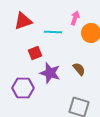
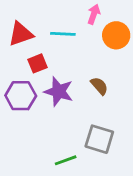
red triangle: (23, 21) -> (21, 34), moved
purple hexagon: (23, 88) -> (21, 96), moved

